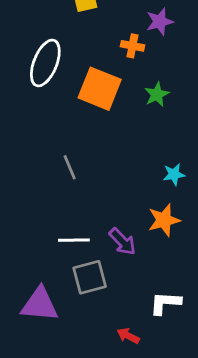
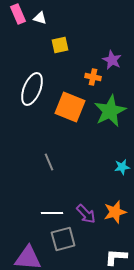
purple star: (160, 22) -> (112, 60), turned -30
green star: (157, 94) -> (110, 111), size x1.8
orange star: (164, 220) -> (115, 212), moved

